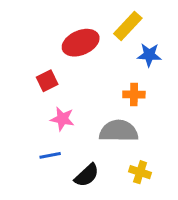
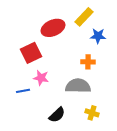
red square: (47, 81) -> (31, 53), size x1.5
blue line: (50, 155) -> (23, 91), moved

